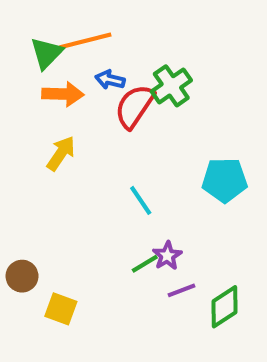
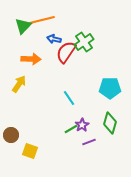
orange arrow: (63, 94) -> (31, 59), moved
yellow arrow: (61, 153) -> (19, 84), moved
green diamond: (225, 307) -> (110, 123), moved, turned -40

